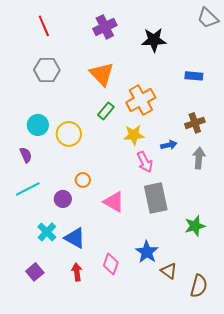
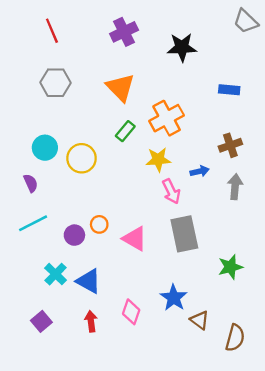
orange circle: (83, 180) -> (99, 224), moved

